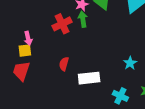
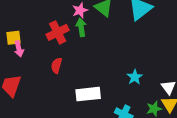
yellow square: (25, 51) -> (14, 38), moved
red semicircle: (64, 64) -> (56, 65), moved

